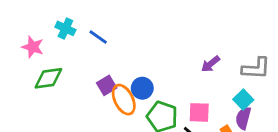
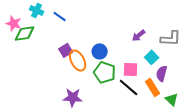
green diamond: (48, 78) -> (25, 33), moved
blue circle: (142, 88) -> (100, 51), moved
cyan square: (243, 100) -> (152, 57), moved

